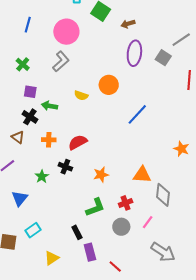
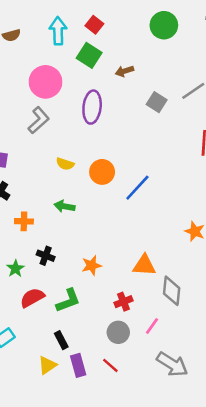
purple ellipse: (134, 53) -> (92, 107), moved
gray square: (163, 58) -> (157, 102), moved
orange circle: (109, 85) -> (102, 172), moved
green arrow: (50, 106) -> (65, 206), moved
red semicircle: (78, 142) -> (32, 298), moved
green L-shape: (95, 207) -> (68, 301), moved
yellow triangle: (52, 258) -> (47, 365), moved
red line: (115, 266) -> (110, 365), moved

